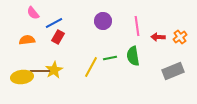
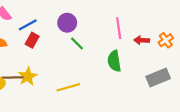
purple circle: (103, 21) -> (67, 23), moved
green line: (110, 58) -> (77, 44), moved, turned 56
yellow line: (91, 67) -> (68, 87), moved, turned 45

